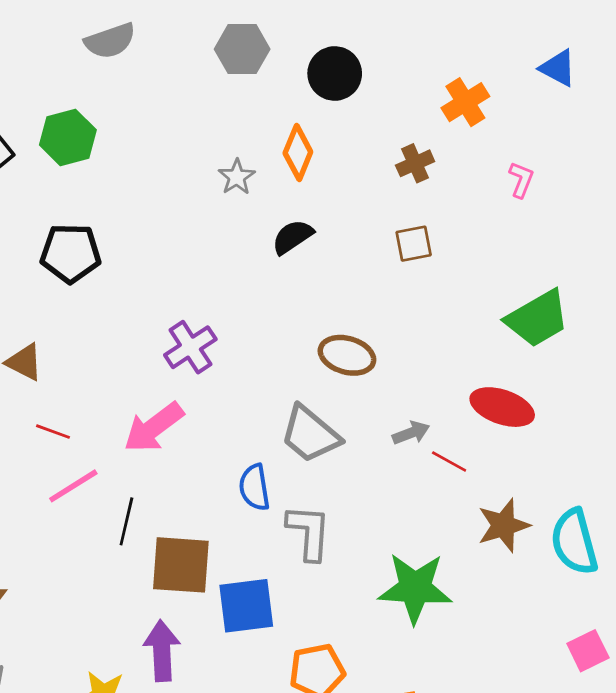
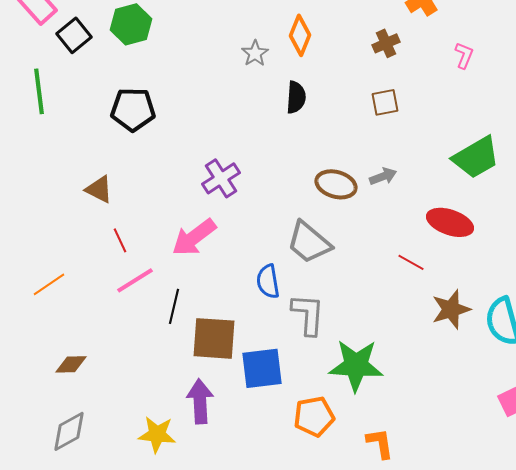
black semicircle: (293, 237) -> (296, 97), turned 128
red line: (53, 432) -> (120, 240), turned 45
gray arrow: (411, 433) -> (383, 176), moved
green star: (415, 588) -> (356, 365), moved

